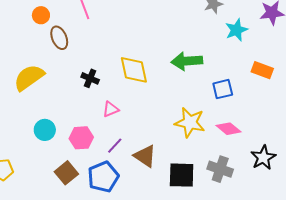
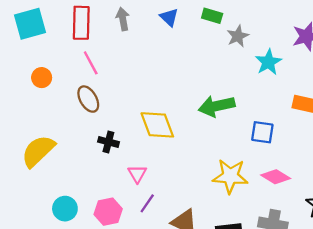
brown ellipse: (59, 38) -> (88, 99), moved
blue square: (223, 89) -> (262, 132), turned 30
pink triangle: (111, 109) -> (137, 174), turned -30
purple line: (115, 146) -> (147, 203), moved

